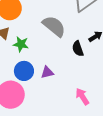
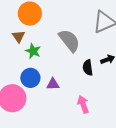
pink arrow: (82, 96) -> (83, 104), moved

